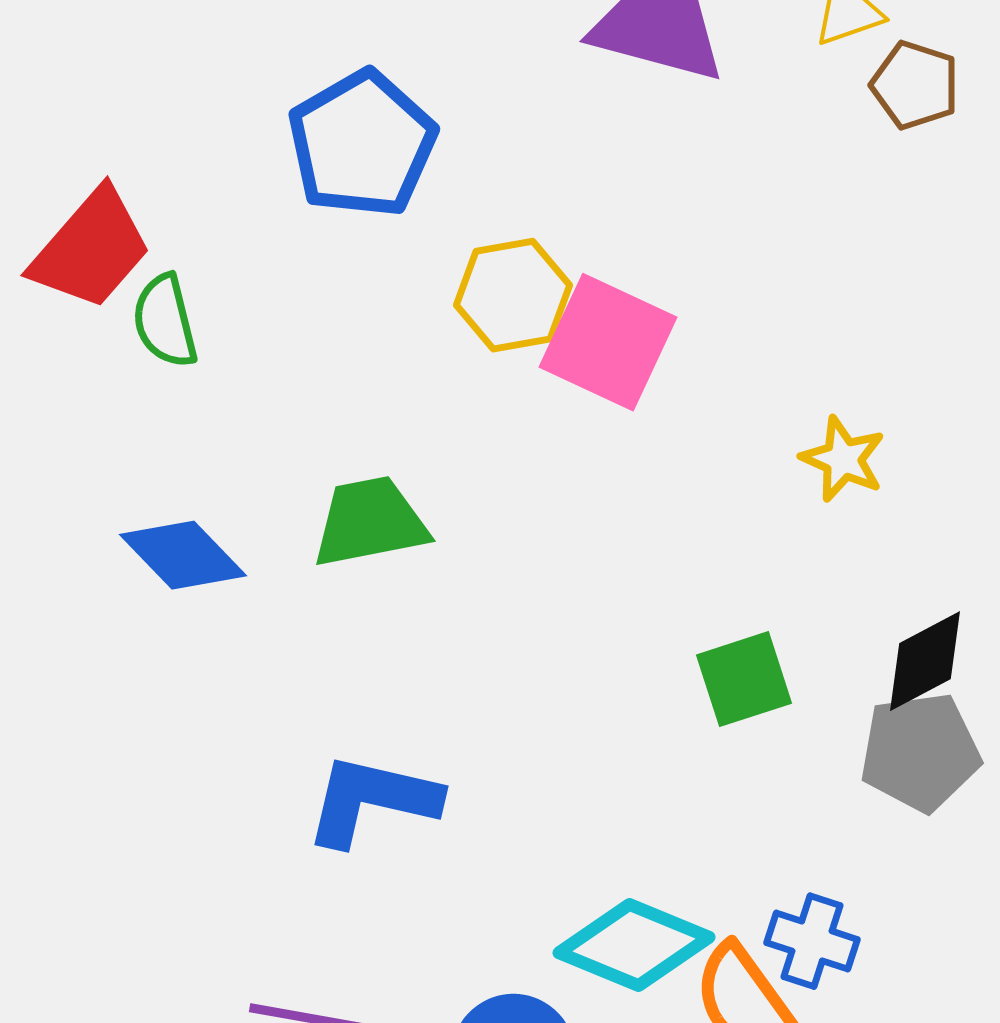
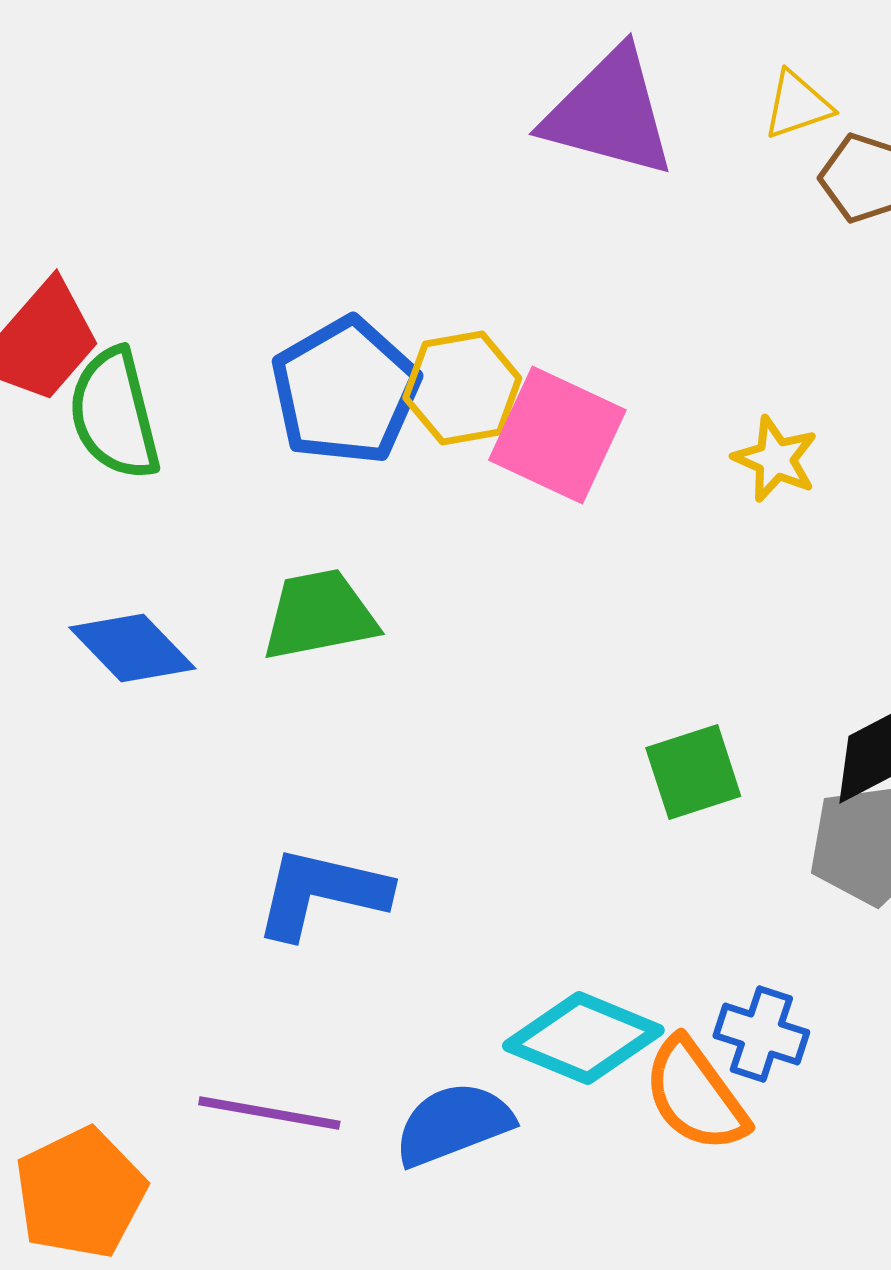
blue pentagon: (362, 144) -> (345, 391), moved
green semicircle: (165, 321) -> (114, 414), size x1.4
yellow star: (843, 459) -> (775, 459), moved

